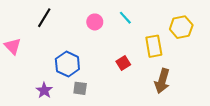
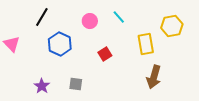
red square: (123, 63) -> (105, 54), moved
blue hexagon: (67, 64) -> (60, 44), moved

